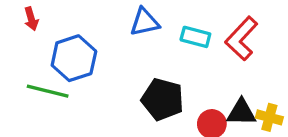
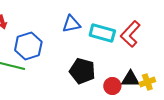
cyan rectangle: (195, 37) -> (102, 33), size x1.4
yellow cross: (269, 117) -> (147, 82), turned -35

